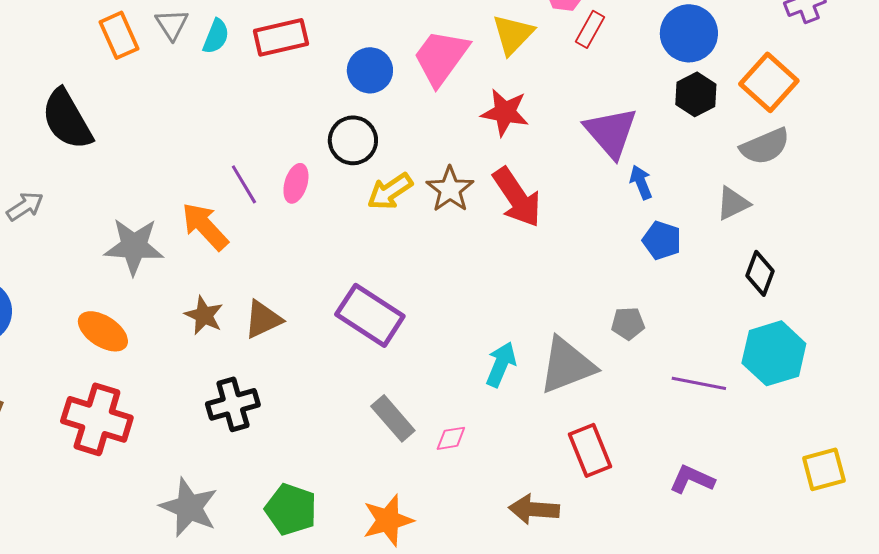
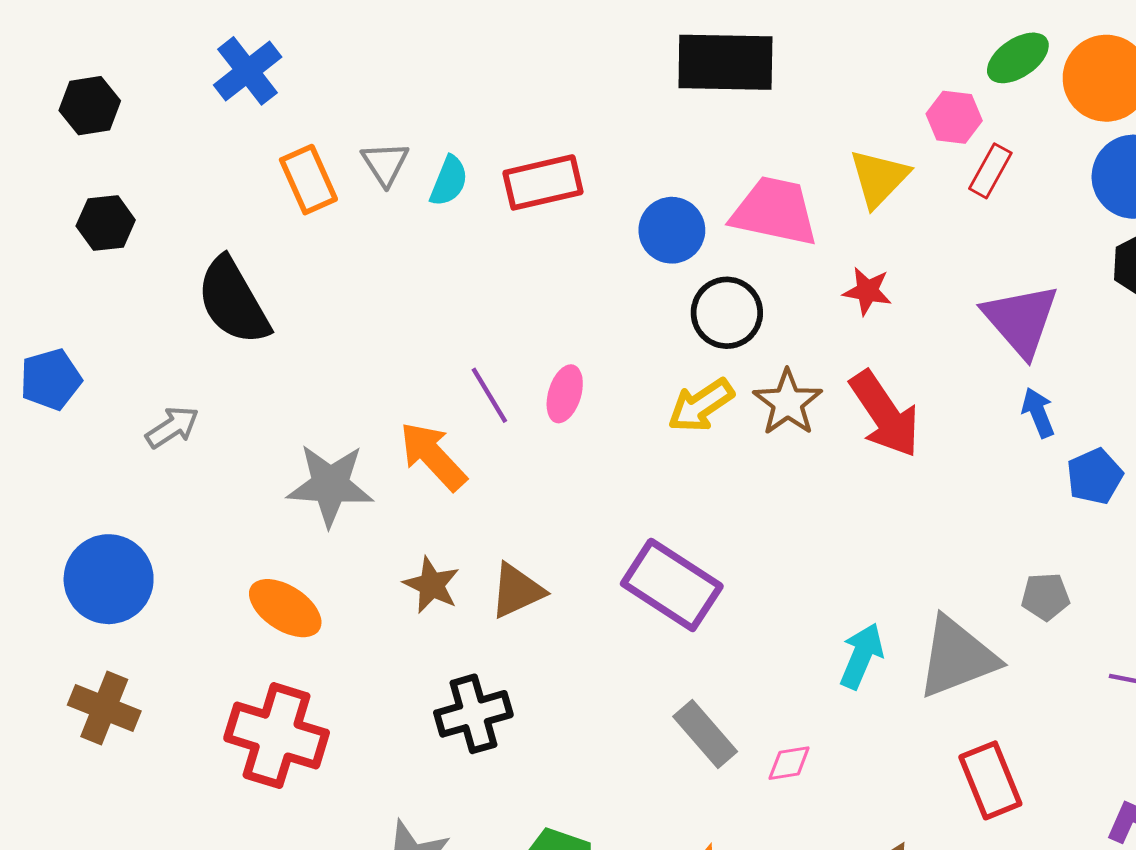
pink trapezoid: (441, 57) -> (775, 211), turned 66
red star: (505, 112) -> (867, 291), size x0.7
black circle: (353, 140) -> (727, 313), moved
blue arrow: (641, 182) -> (1038, 413), moved
blue pentagon: (662, 240) -> (1095, 476), turned 30

